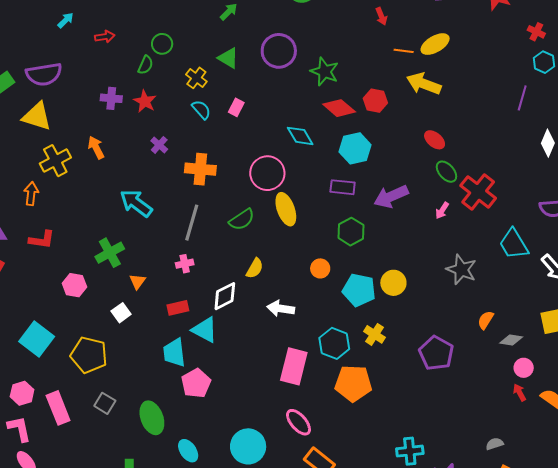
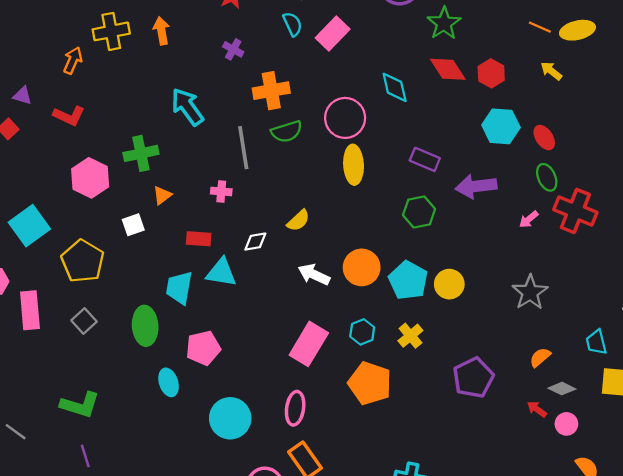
yellow arrow: (424, 84) -> (551, 71), size x0.6
pink rectangle: (236, 107) -> (333, 33), size x1.6
purple cross: (159, 145) -> (233, 49), turned -30
cyan hexagon: (355, 148) -> (501, 126), moved
orange cross: (200, 169) -> (271, 91), turned -32
red cross: (478, 192) -> (575, 211), turned -33
green semicircle: (242, 220) -> (287, 131), moved
gray line: (192, 223) -> (243, 148), turned -42
cyan trapezoid: (514, 244) -> (596, 342), moved, size x0.7
orange circle: (320, 268) -> (362, 267), moved, size x1.6
pink hexagon: (74, 285) -> (90, 178), size x1.4
white diamond: (225, 296) -> (255, 242), size x0.7
cyan triangle: (205, 330) -> (221, 272), turned -36
cyan hexagon: (334, 343) -> (362, 332), size x0.7
pink pentagon: (196, 383) -> (203, 348), moved
red arrow: (520, 392) -> (537, 409), moved, turned -42
green ellipse: (152, 418) -> (145, 326), moved
pink ellipse: (299, 422) -> (295, 408), turned 32
cyan ellipse: (188, 451) -> (169, 382), moved

